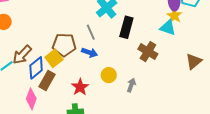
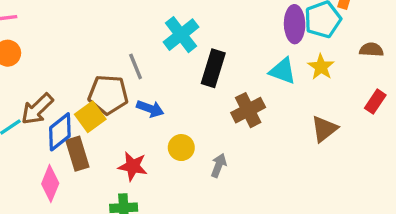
yellow star: (174, 16) -> (321, 67), moved
gray line: (91, 32) -> (136, 66), moved
brown cross: (148, 52) -> (248, 110), turned 30
brown rectangle: (47, 81) -> (77, 154), turned -48
red star: (80, 87) -> (133, 166), turned -30

